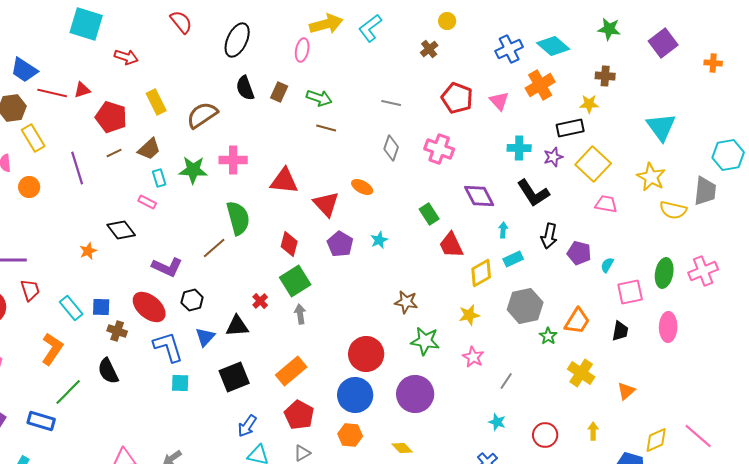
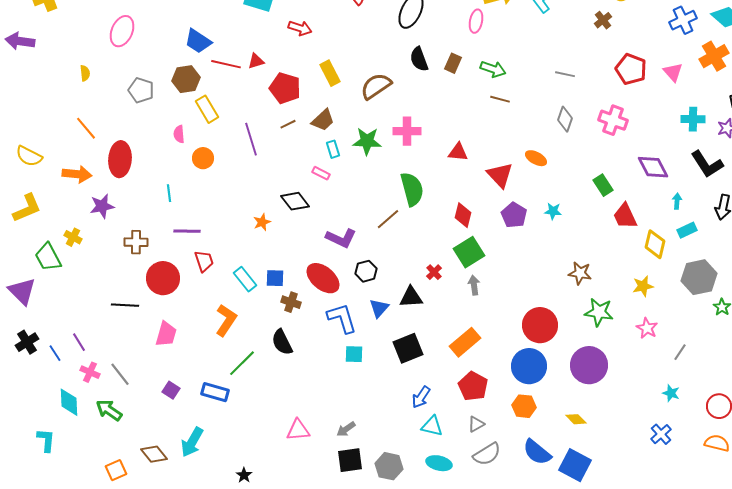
red triangle: (284, 181) -> (458, 152), size x0.7
cyan star: (379, 240) -> (553, 211), turned 30
yellow diamond: (481, 273) -> (655, 244), turned -48

